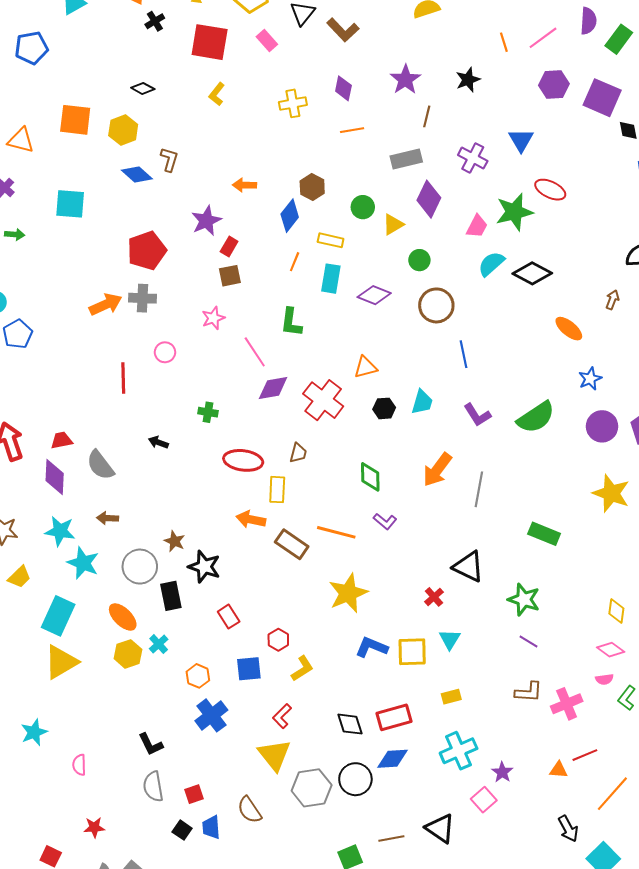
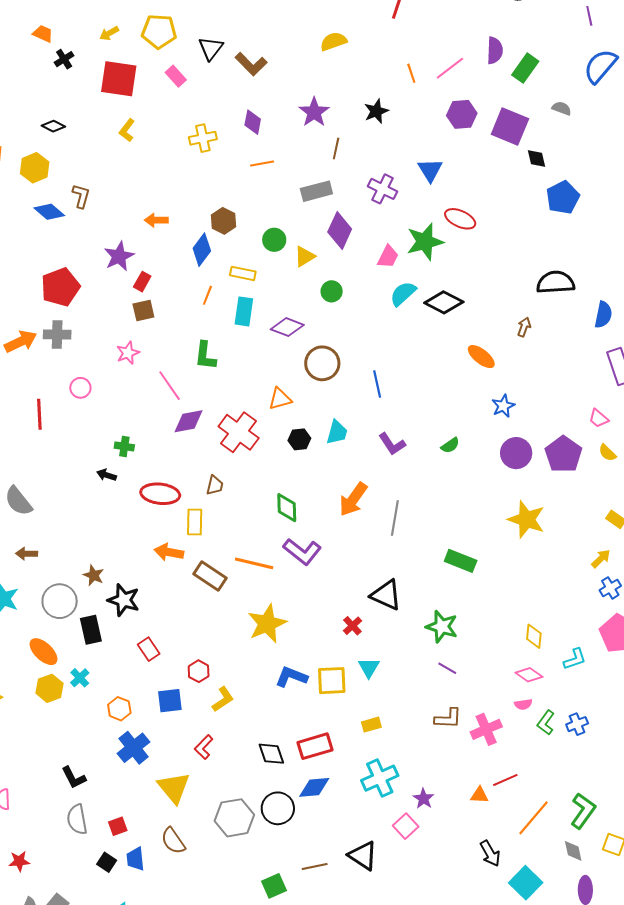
brown circle: (436, 305) -> (322, 363), moved
green semicircle: (536, 417) -> (450, 445), size x0.5
black arrow: (158, 442) -> (107, 475), moved
purple L-shape: (385, 521) -> (302, 552), size x1.6
yellow triangle: (274, 755) -> (174, 788), moved

